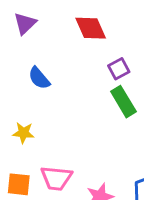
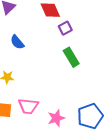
purple square: (119, 69) -> (65, 28), moved

